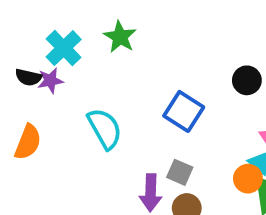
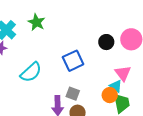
blue square: (184, 111) -> (73, 61), turned 35
cyan semicircle: (105, 129) -> (31, 72), turned 80

